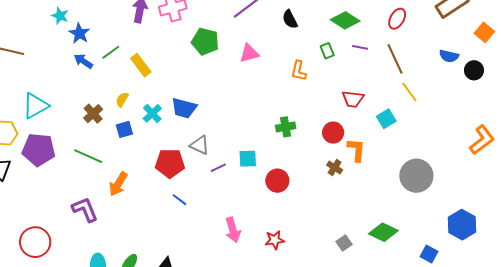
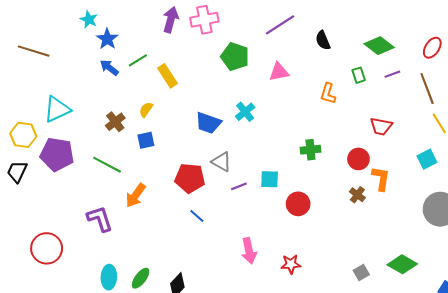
purple line: (360, 47) -> (392, 74), turned -35
cyan cross: (152, 113) -> (245, 112), moved
cyan square: (386, 119) -> (427, 159), moved

